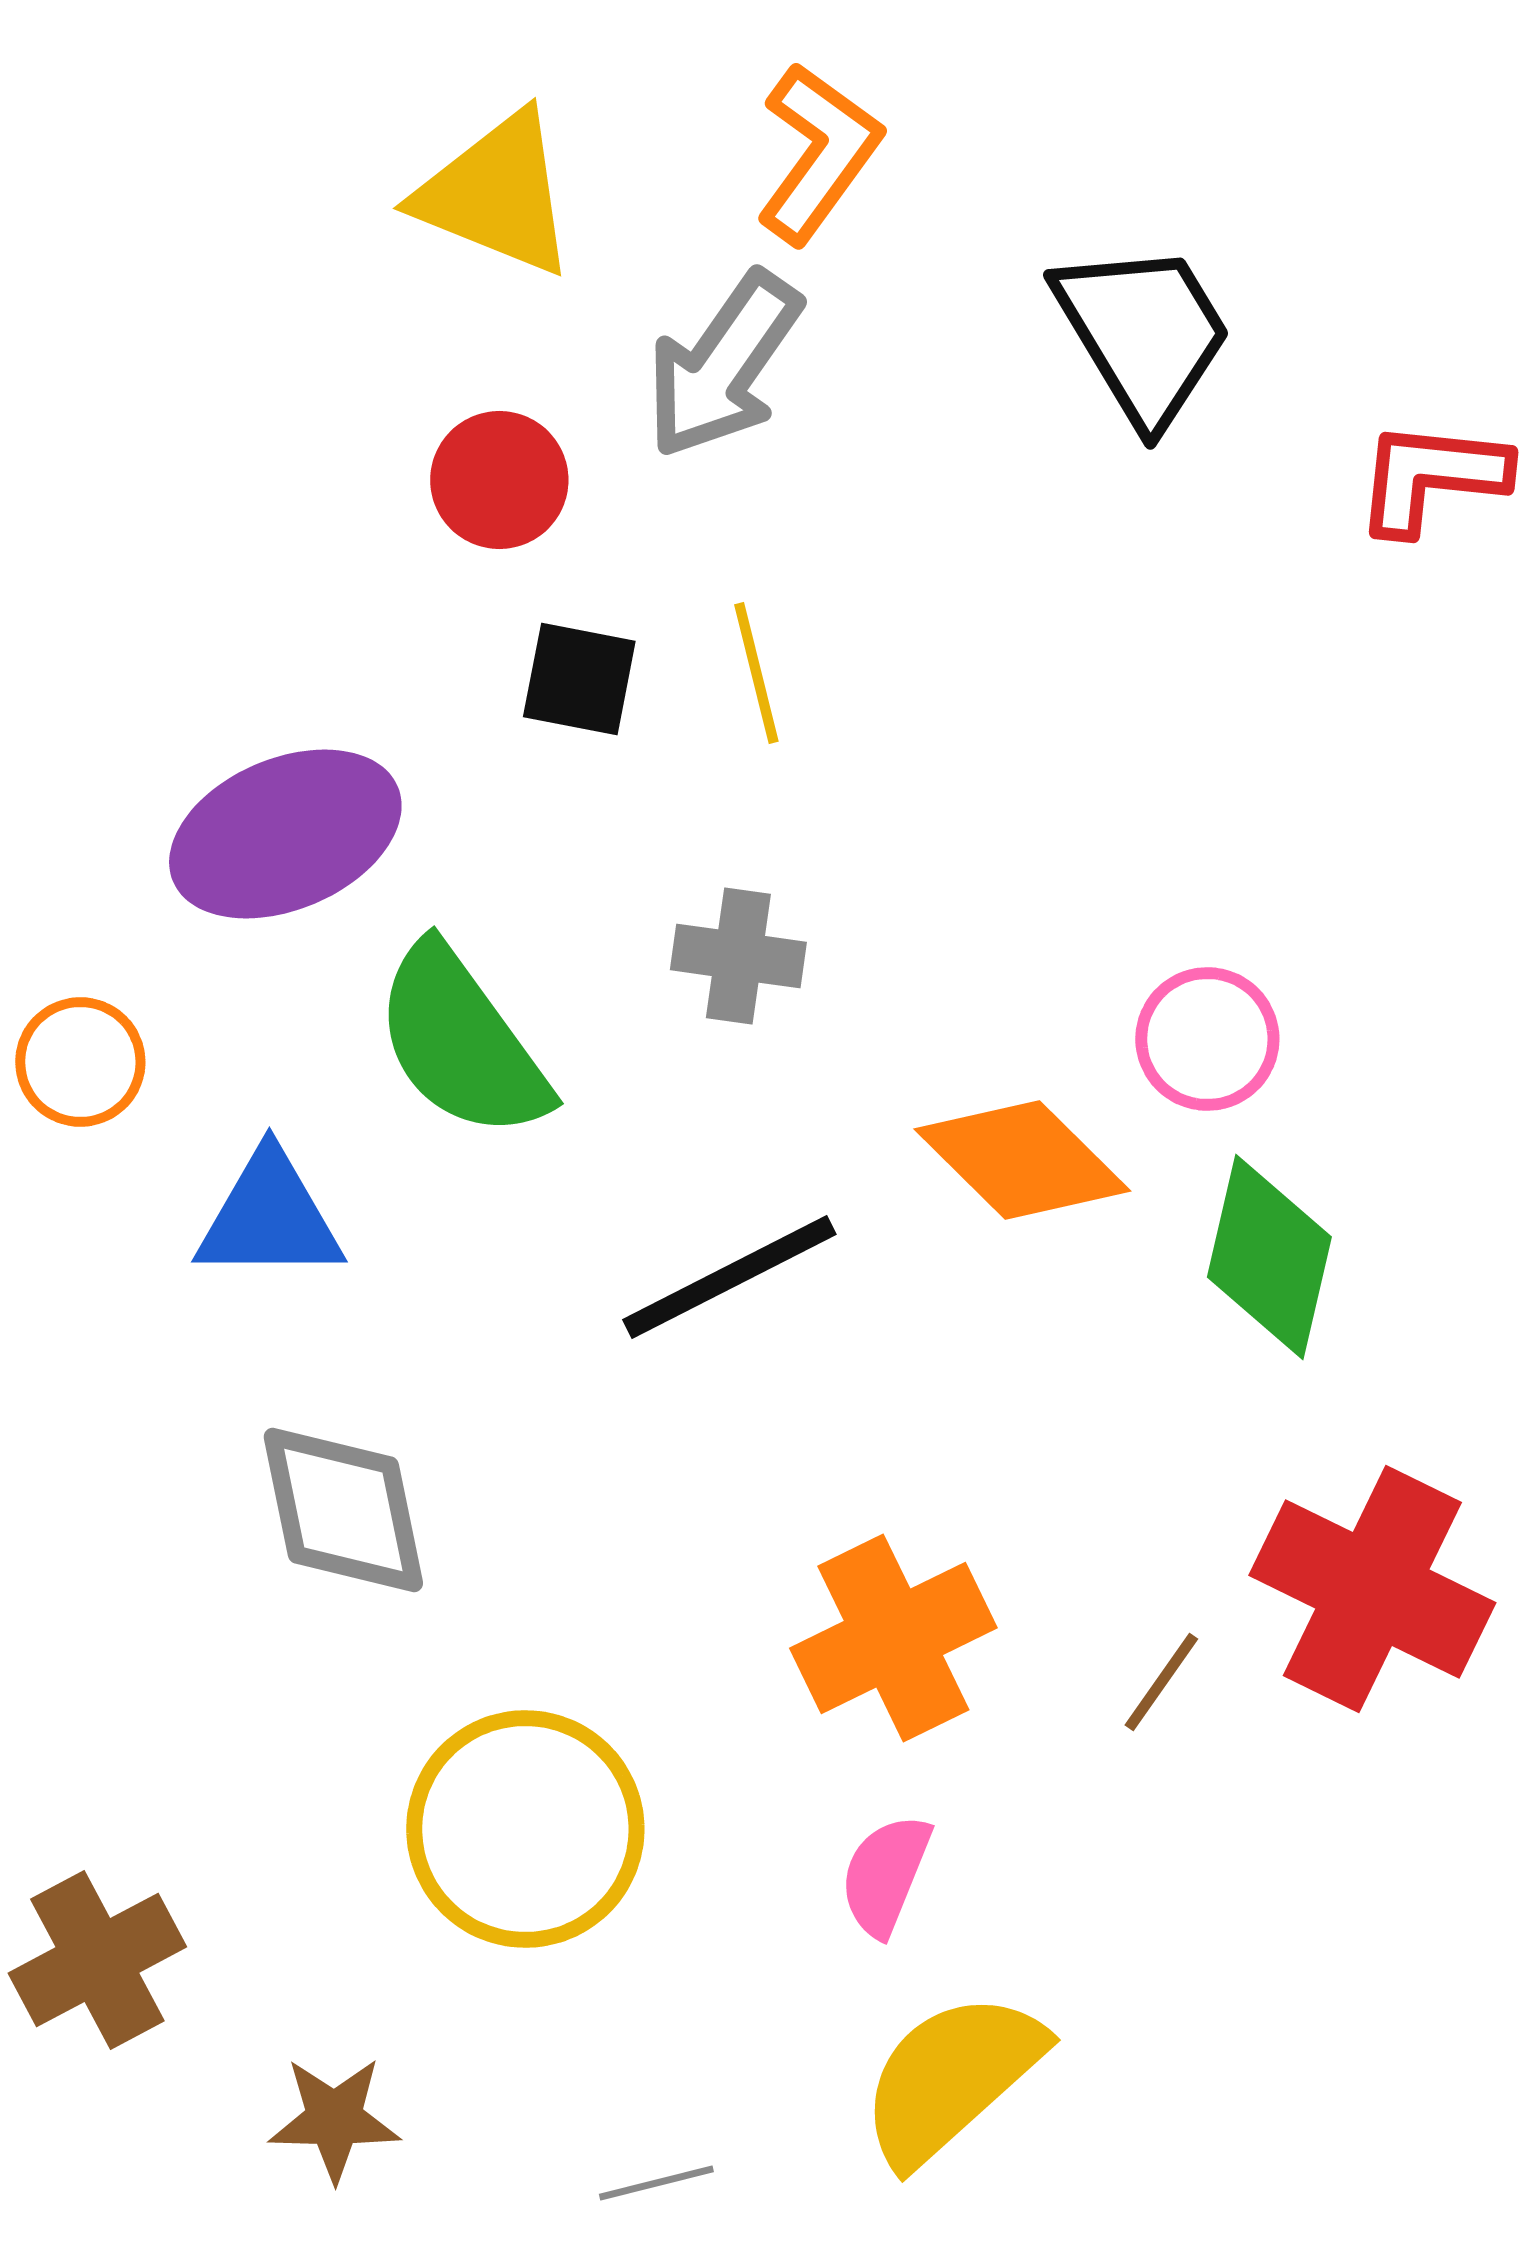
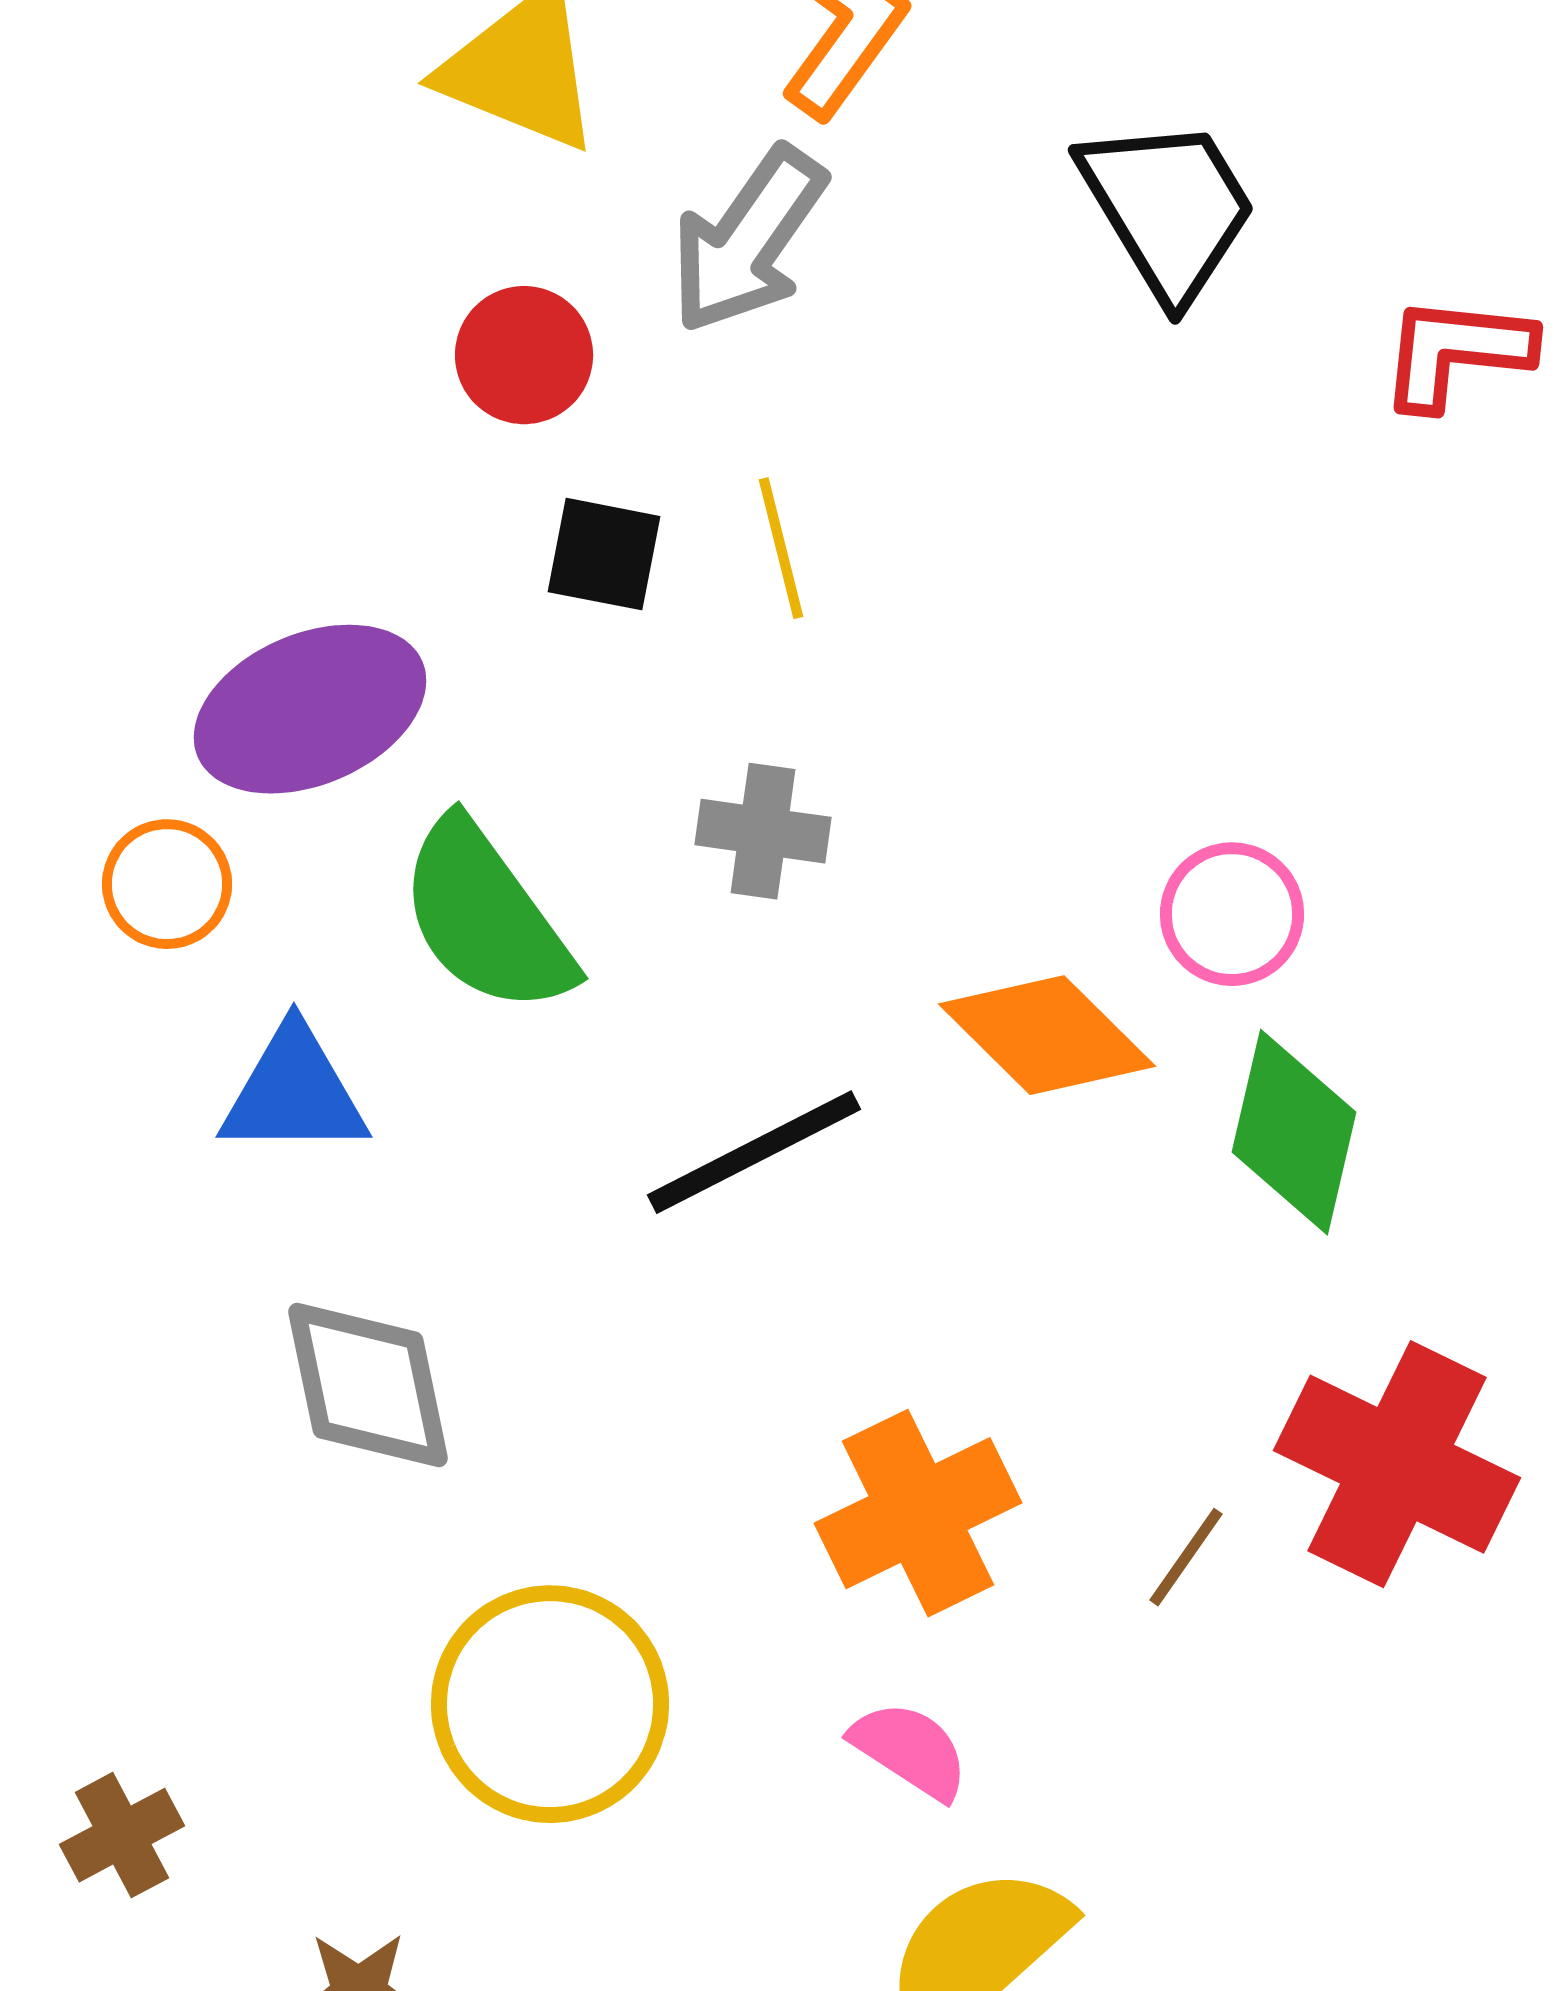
orange circle: (80, 1062) -> (167, 884), moved
pink semicircle: (885, 1875) -> (910, 1750), turned 101
brown cross: (97, 1960) -> (122, 1835), size x0.7

